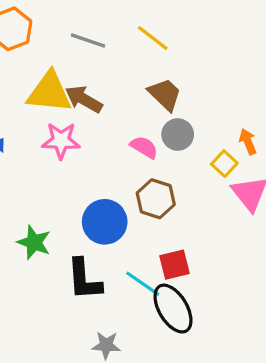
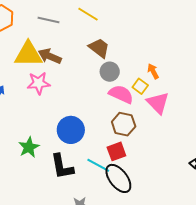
pink semicircle: (144, 147) -> (121, 94), moved, size x1.4
brown hexagon: (156, 199) -> (124, 124), moved
green star: (34, 242) -> (29, 147), turned 30

